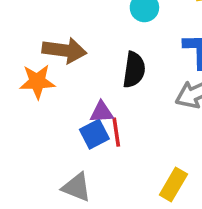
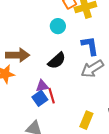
black semicircle: (134, 70) -> (57, 61), turned 48

